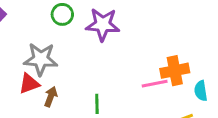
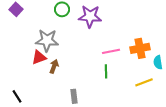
pink line: (155, 84) -> (111, 51), moved
green line: (97, 104) -> (106, 71), moved

